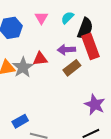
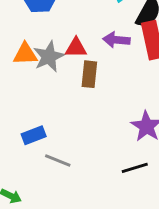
brown rectangle: (72, 68) -> (89, 74), moved, turned -54

